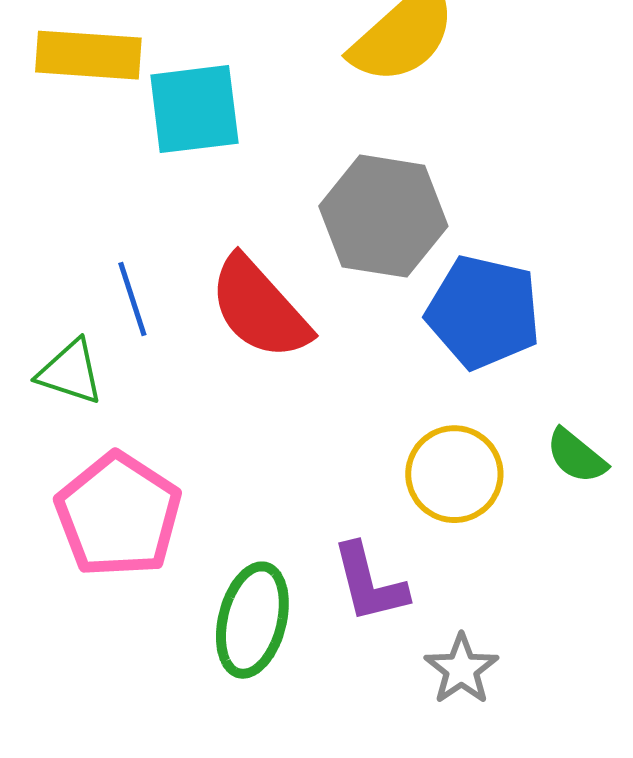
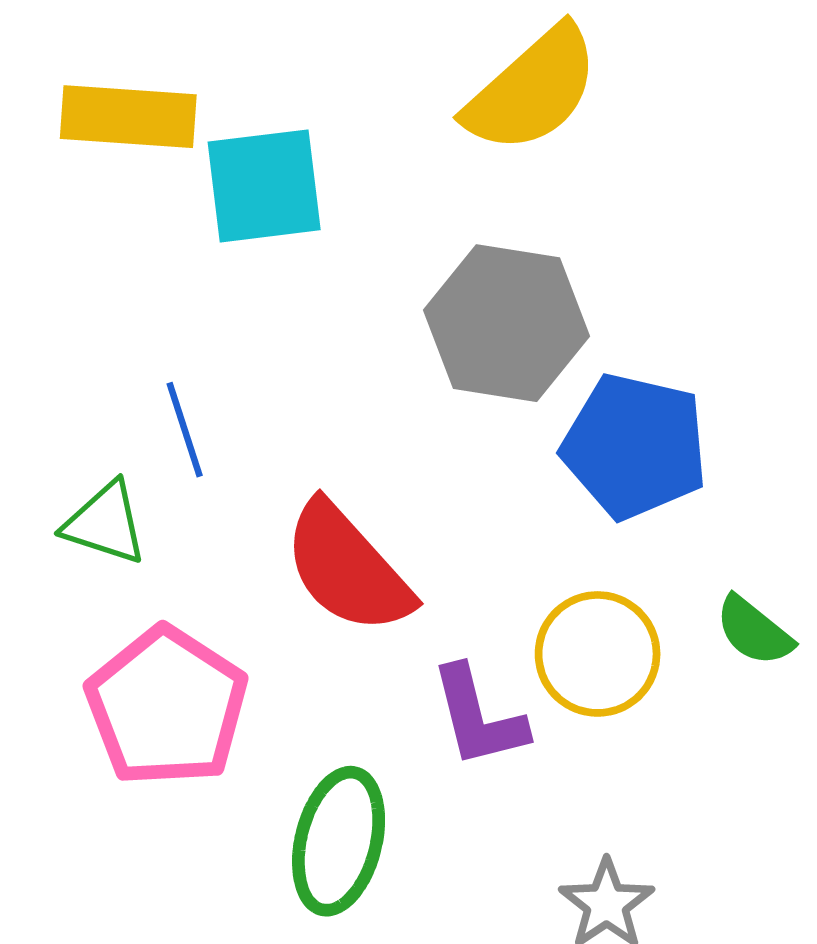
red semicircle: (259, 308) -> (348, 568), moved
purple L-shape: (369, 583) -> (478, 717), moved

